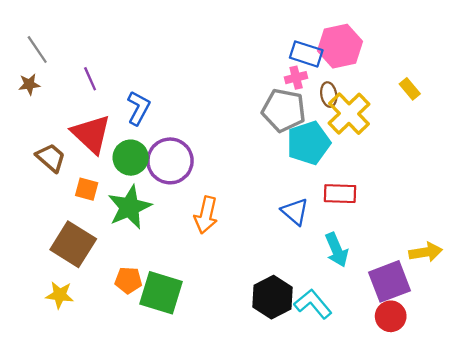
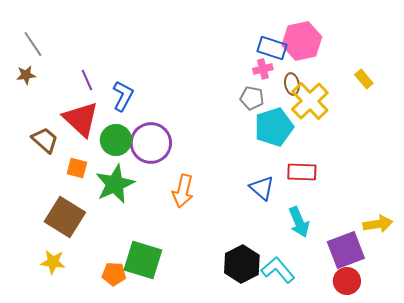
purple line: (90, 79) -> (87, 80), moved
gray pentagon: (284, 110) -> (252, 98), size x0.6
orange pentagon: (128, 280) -> (114, 274), moved

